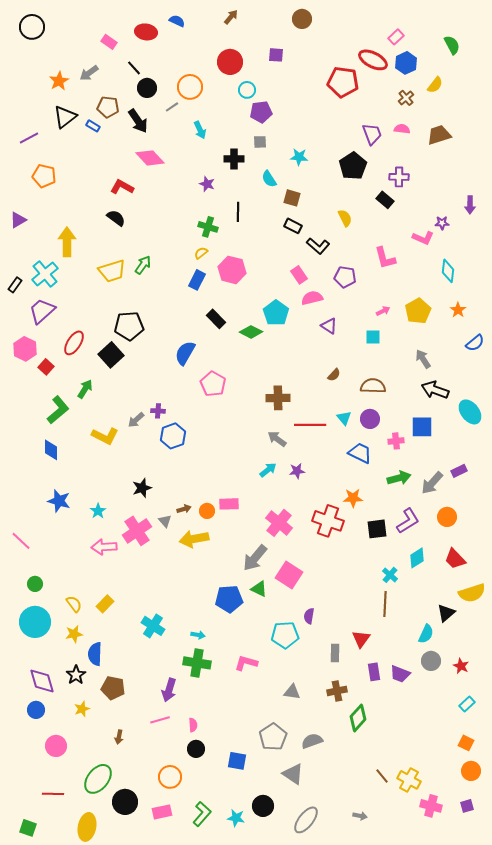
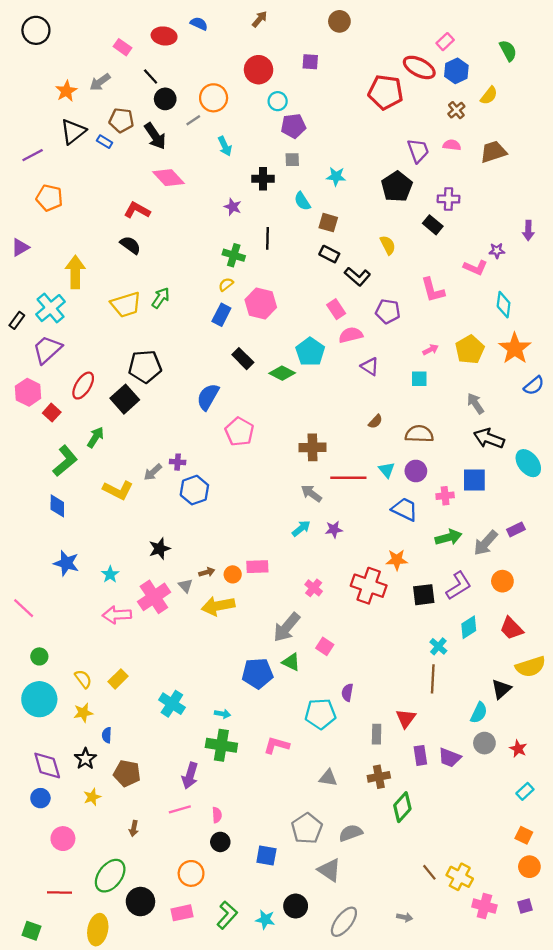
orange star: (458, 310) -> (515, 348), size x1.8
pink cross: (279, 523) -> (314, 588), size x0.6
pink square: (289, 575) -> (325, 646), size x0.6
blue semicircle: (95, 654) -> (107, 735), size x0.6

